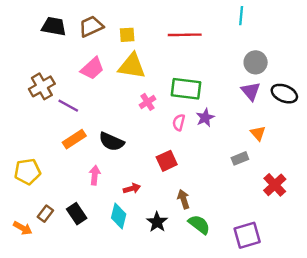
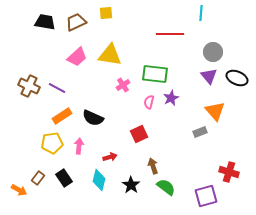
yellow square: (127, 35) -> (106, 13), moved
red line: (185, 35) -> (170, 34), moved
brown cross: (42, 86) -> (29, 86), moved, turned -35
orange triangle: (258, 133) -> (215, 111), size x1.5
yellow pentagon: (27, 172) -> (52, 143), moved
red cross: (275, 185) -> (229, 172), moved, turned -30

